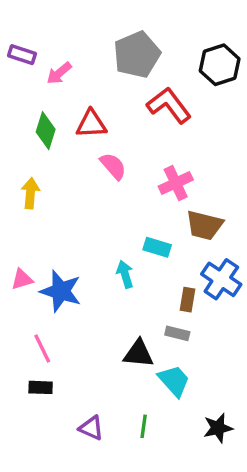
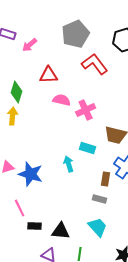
green diamond: (46, 131) -> (17, 92), moved
pink semicircle: (113, 166) -> (62, 100), turned -36
pink cross: (176, 183) -> (86, 110), moved
black triangle: (139, 354) -> (61, 231), moved
black rectangle: (41, 387) -> (35, 226), moved

